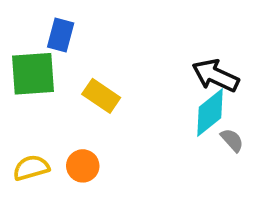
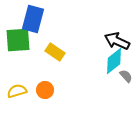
blue rectangle: (61, 35) -> (33, 19), size x1.5

